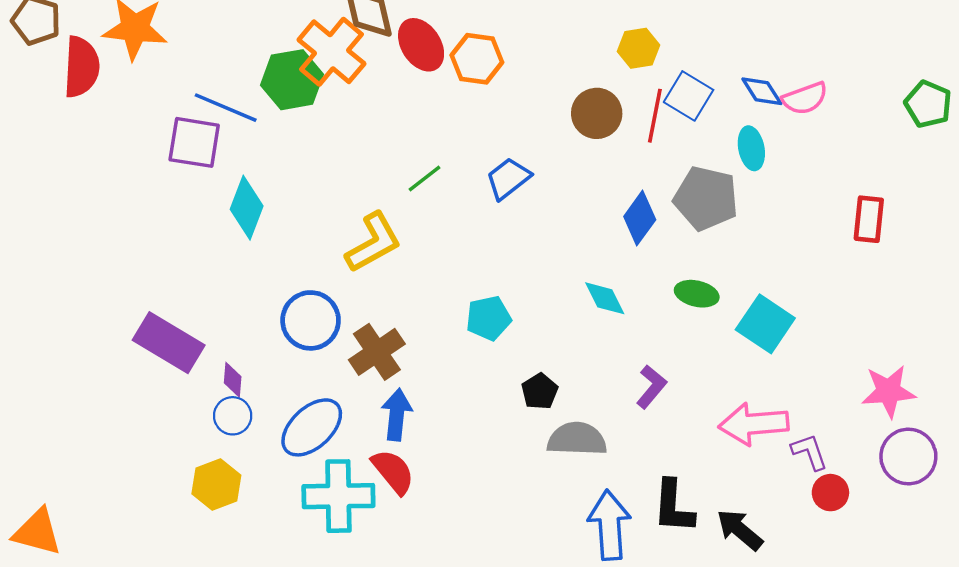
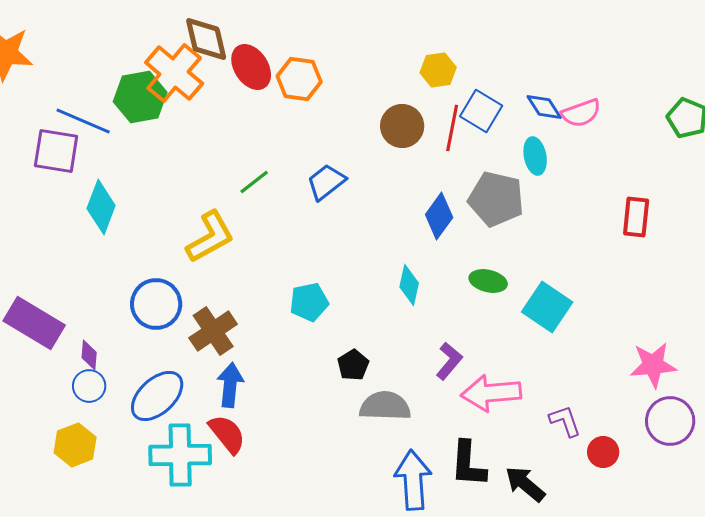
cyan diamond: (605, 298) -> (409, 285), turned 39
pink arrow: (754, 424) -> (491, 393), moved
purple L-shape: (810, 452) -> (565, 421), moved

